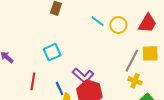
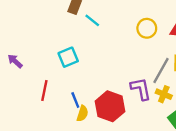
cyan line: (98, 21) -> (92, 20), moved
purple L-shape: (83, 76) -> (141, 89), moved, turned -145

